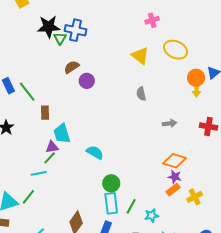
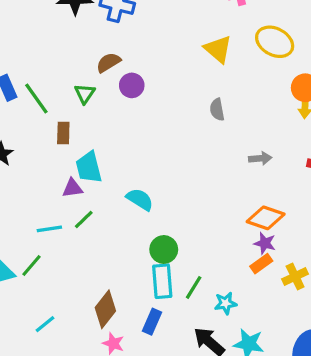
green triangle: (60, 38) -> (85, 94), moved
green line: (50, 158) -> (84, 219), moved

